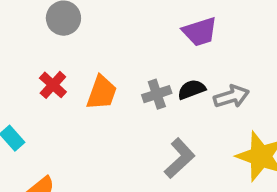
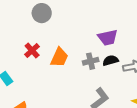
purple trapezoid: (200, 32) -> (108, 38), moved

